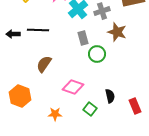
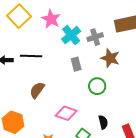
green circle: (97, 54) -> (97, 86), moved

